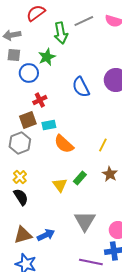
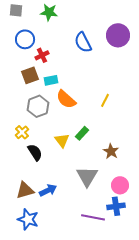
green star: (47, 57) -> (49, 12), turned 30
blue circle: (29, 73) -> (25, 39), moved
gray hexagon: (20, 143) -> (38, 106), moved
brown star: (110, 174) -> (111, 151), moved
black semicircle: (21, 197) -> (35, 152), moved

